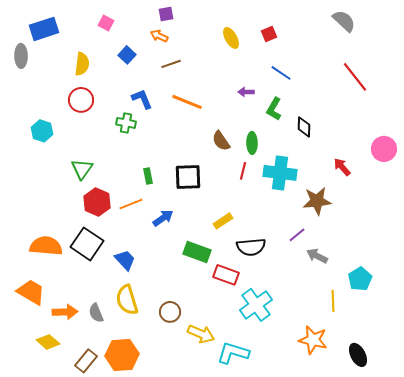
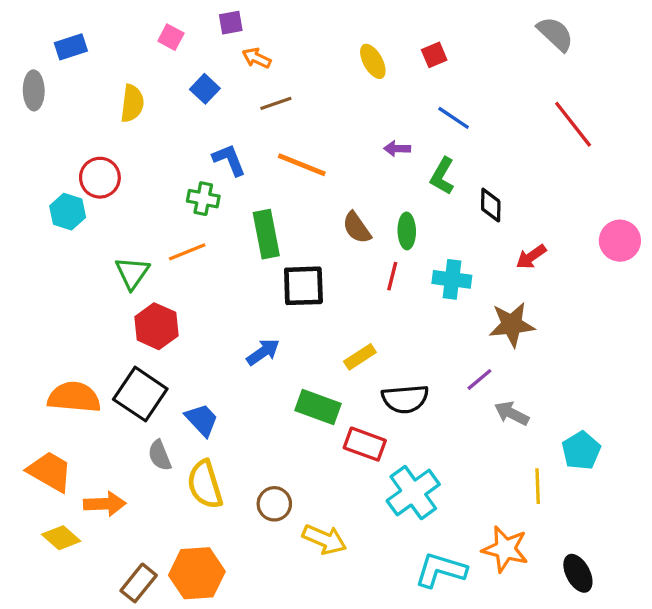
purple square: (166, 14) -> (231, 23), moved
blue rectangle: (44, 29) -> (71, 47), size x0.7
red circle: (81, 100) -> (100, 178), moved
red arrow: (342, 167) -> (531, 257), moved, turned -84
cyan cross: (280, 173) -> (452, 279), size x0.7
green rectangle: (148, 176) -> (266, 234), moved, size x1.8
orange line: (131, 204) -> (187, 252), moved
gray semicircle: (96, 313) -> (160, 455), moved
yellow diamond: (48, 342) -> (61, 538), moved
cyan L-shape: (233, 353) -> (441, 570), moved

